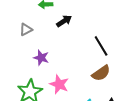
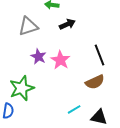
gray triangle: (26, 30) -> (28, 26), size x1.5
pink star: (59, 84) -> (60, 60), moved

